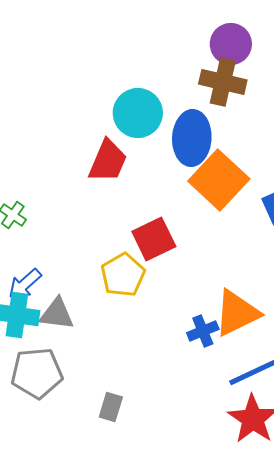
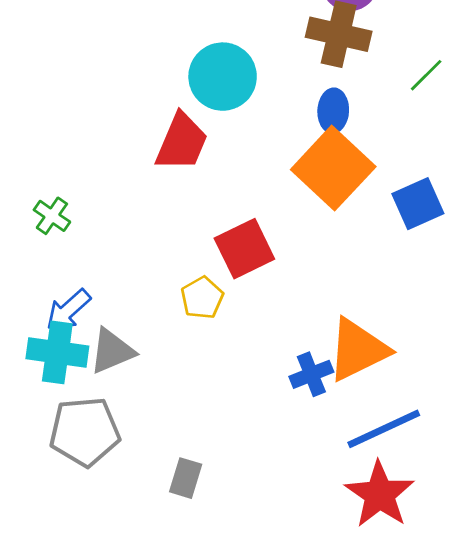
blue ellipse: (192, 138) -> (333, 111), moved, size x0.6
yellow pentagon: (123, 275) -> (202, 298), size x0.7
gray triangle: (57, 314) -> (112, 351), turned -30

